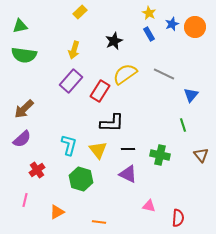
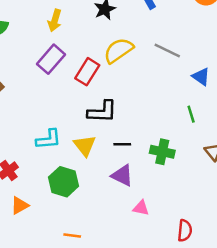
blue triangle: (191, 95) -> (201, 77), turned -35
cyan L-shape: (69, 145) -> (48, 139), turned 70
pink triangle: (149, 206) -> (141, 208), moved
orange triangle: (57, 212) -> (20, 206), moved
orange line: (99, 222) -> (72, 236), moved

